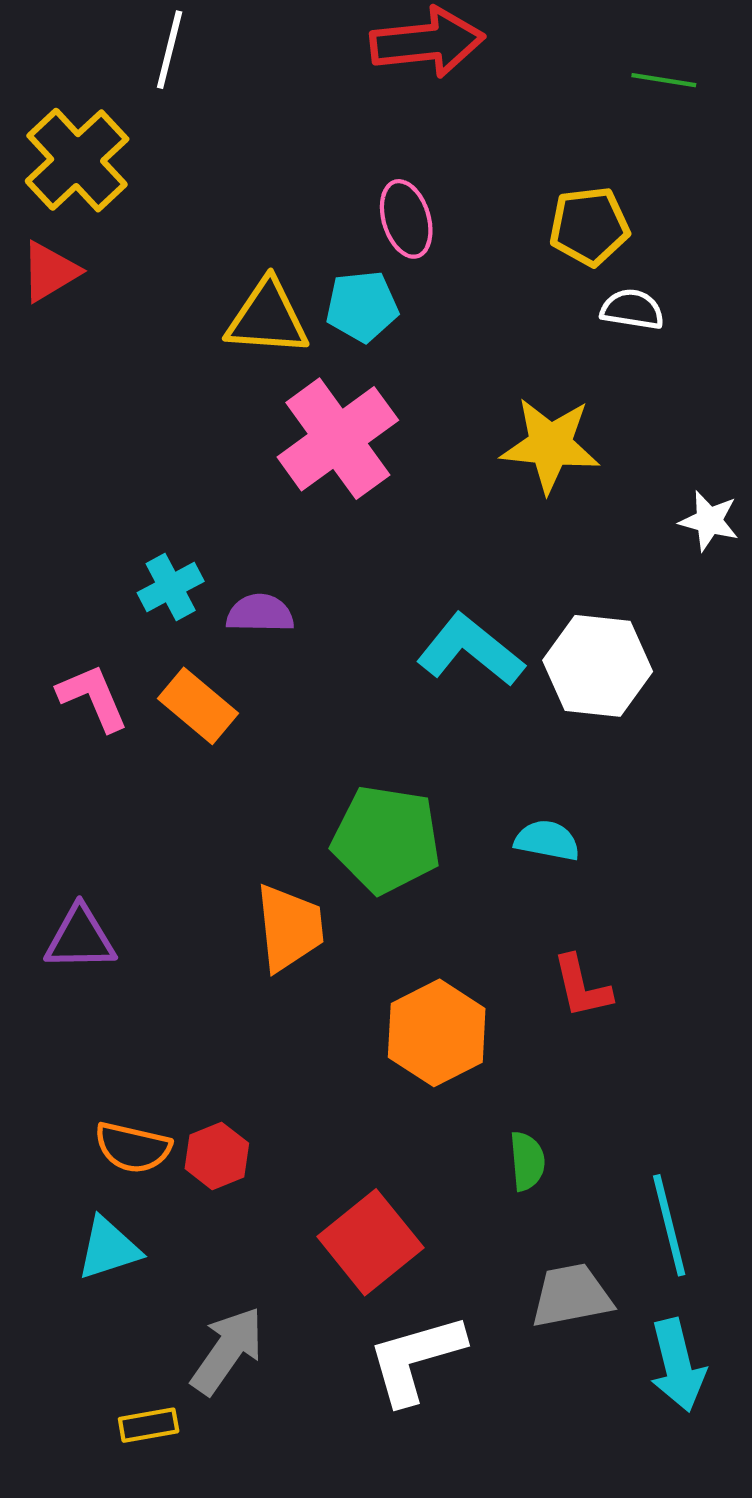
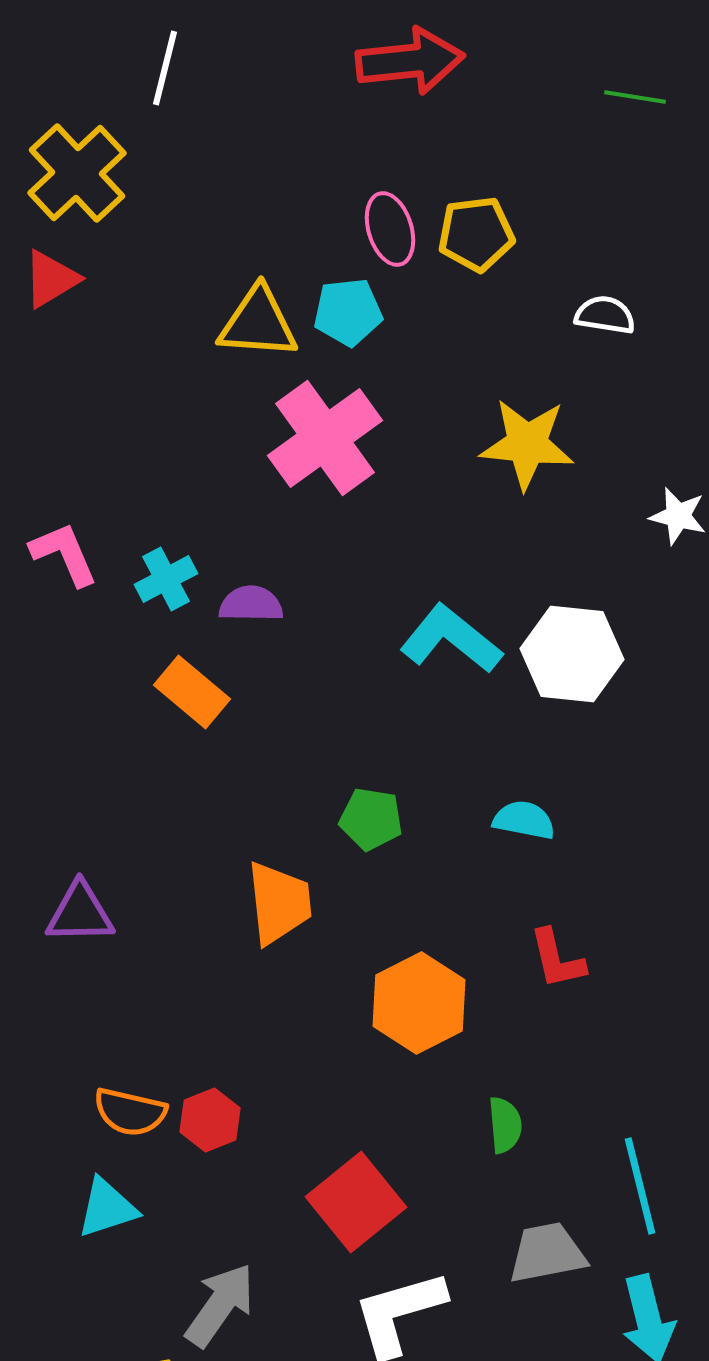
yellow pentagon: (589, 226) -> (476, 234), moved
pink L-shape: (93, 697) -> (64, 554), moved
green pentagon: (386, 839) -> (371, 819), size x0.6

